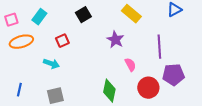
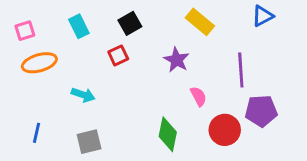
cyan rectangle: (39, 17) -> (79, 26), moved, turned -63
red square: (62, 41) -> (118, 55), moved

